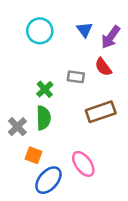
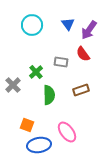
brown rectangle: (101, 112) -> (81, 90), size x0.7
green semicircle: (43, 118) -> (49, 95), moved
gray cross: (17, 127) -> (13, 85), moved
blue ellipse: (48, 180) -> (39, 145), turned 40

